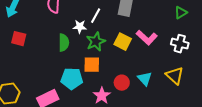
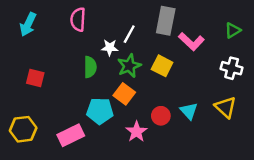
pink L-shape: (147, 38) -> (191, 41), moved
red square: (19, 39) -> (35, 78), moved
orange square: (92, 65) -> (124, 94), turned 36

